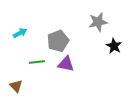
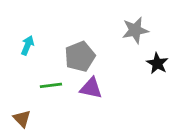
cyan arrow: (20, 33) -> (27, 45), turned -40

